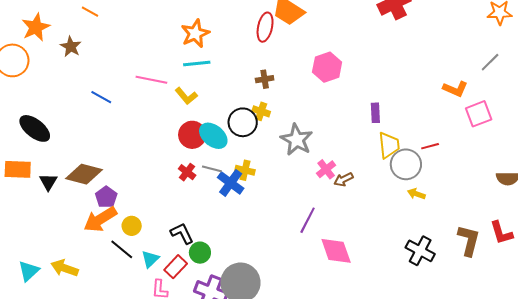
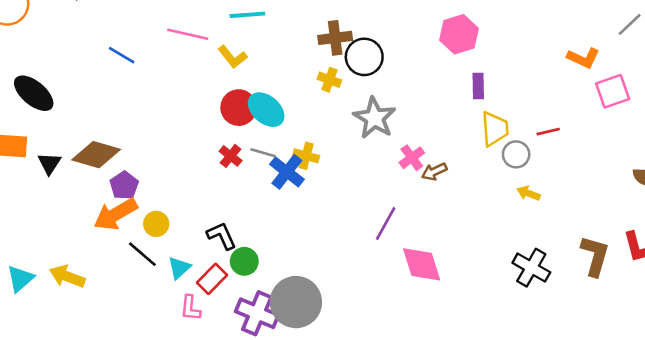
pink hexagon: (327, 67) -> (459, 34), moved
brown cross: (265, 79) -> (335, 38), size x1.4
black circle: (243, 122) -> (364, 57), moved
gray circle: (406, 164) -> (516, 154), size x0.7

